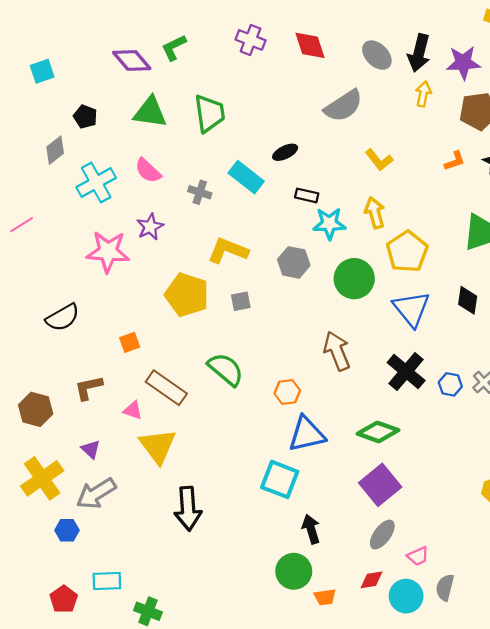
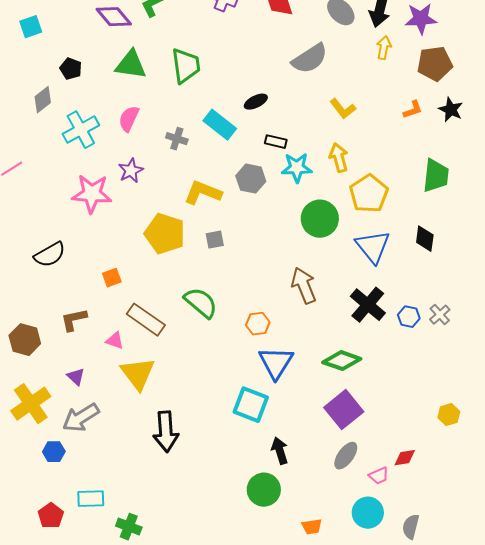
pink semicircle: (148, 171) -> (129, 119), turned 72
gray hexagon: (294, 262) -> (251, 179), moved
blue triangle: (307, 434) -> (276, 363), turned -45
red diamond: (371, 580) -> (405, 458), moved
gray semicircle: (445, 587) -> (411, 527), moved
orange trapezoid: (325, 597) -> (312, 527), moved

